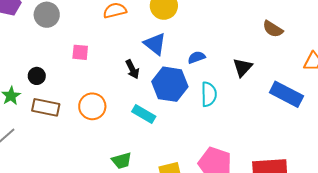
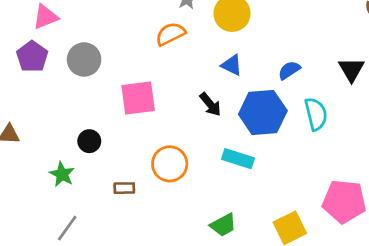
blue triangle: (155, 44) -> (232, 65), size x0.7
pink square: (80, 52) -> (138, 98), size x1.6
brown rectangle: (46, 107) -> (124, 188), moved, size x0.6

